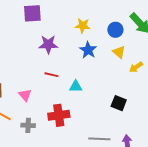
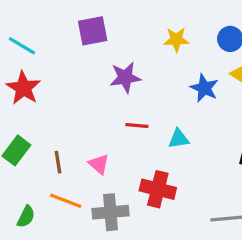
blue star: (88, 50) -> (204, 88), moved
red cross: (59, 115) -> (158, 189), turned 30
gray cross: (28, 125) -> (111, 212), size x1.5

